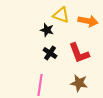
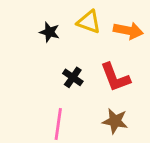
black star: (47, 30) -> (49, 32), moved

